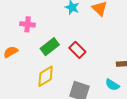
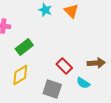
red rectangle: (77, 50) -> (64, 66), moved

